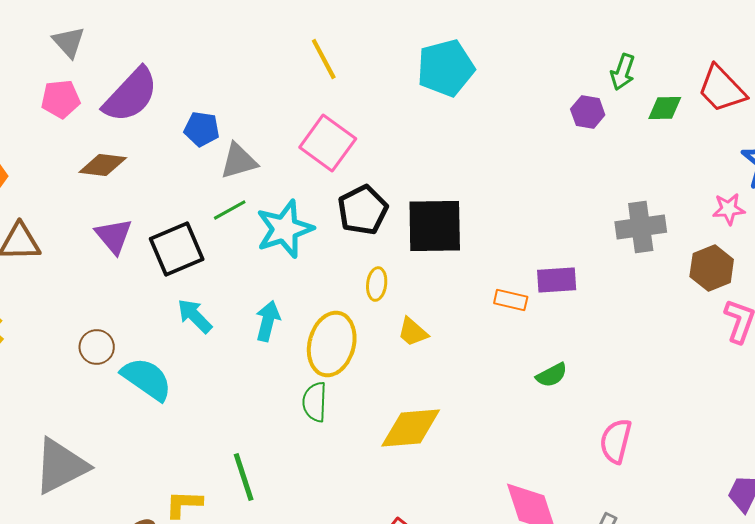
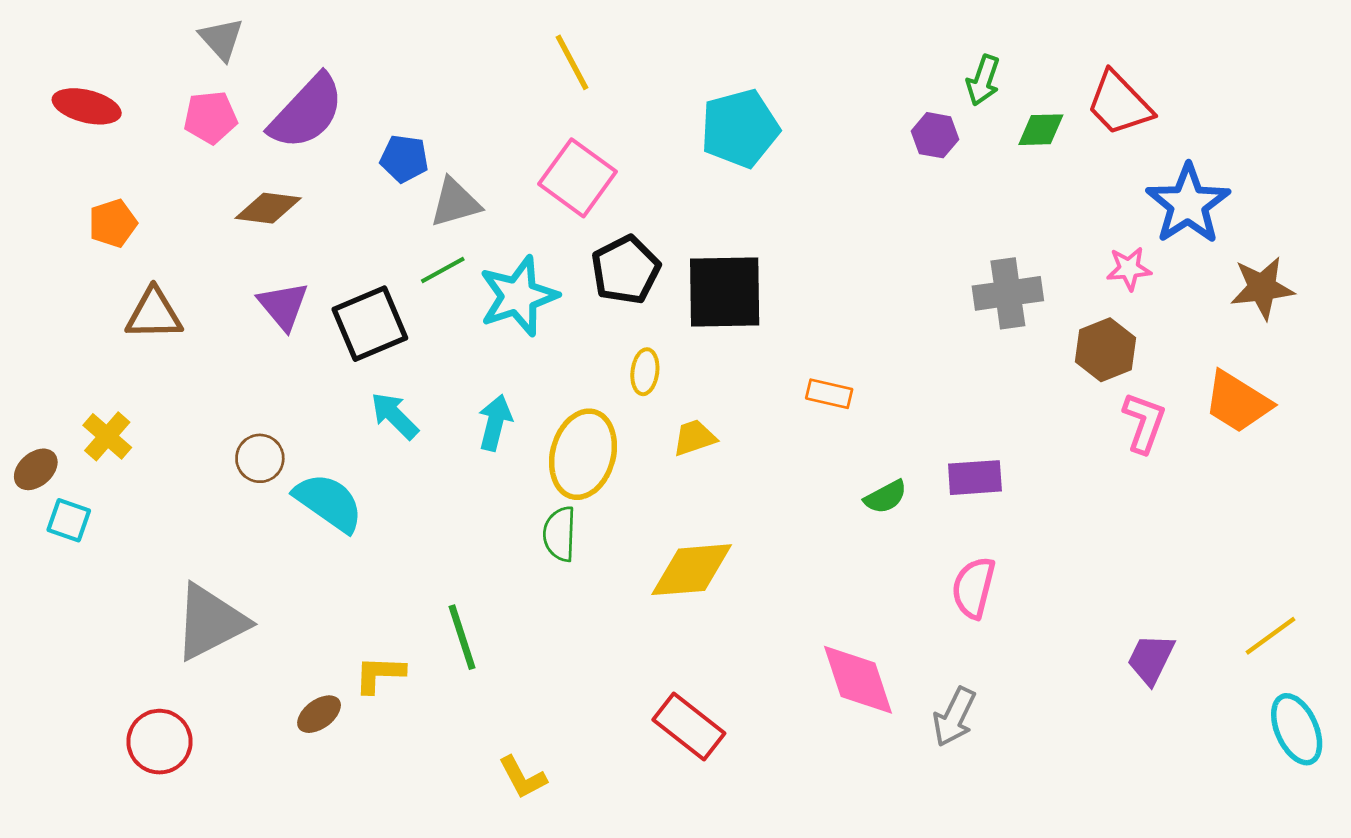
cyan pentagon: (446, 68) -> (740, 128), moved
purple rectangle: (557, 280) -> (975, 478), moved
yellow trapezoid: (413, 332) -> (694, 438), turned 120

